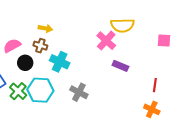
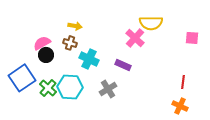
black circle: (25, 63) -> (46, 55), moved
purple rectangle: (120, 66) -> (123, 65), moved
gray cross: (79, 92) -> (108, 89), turned 30

